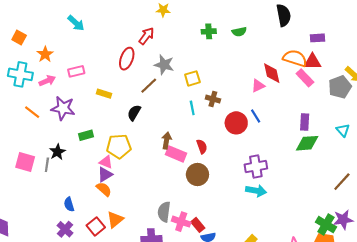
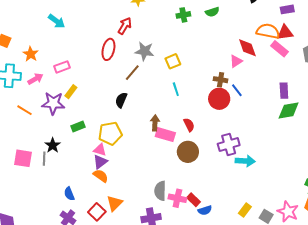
yellow rectangle: (104, 94) -> (71, 92), moved, turned -64
brown cross: (213, 99) -> (221, 80), moved
purple cross: (256, 166) -> (229, 144), moved

